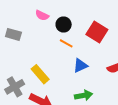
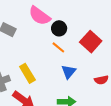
pink semicircle: (42, 15) -> (40, 16), size x1.6
blue triangle: (80, 66) -> (69, 72), turned -35

